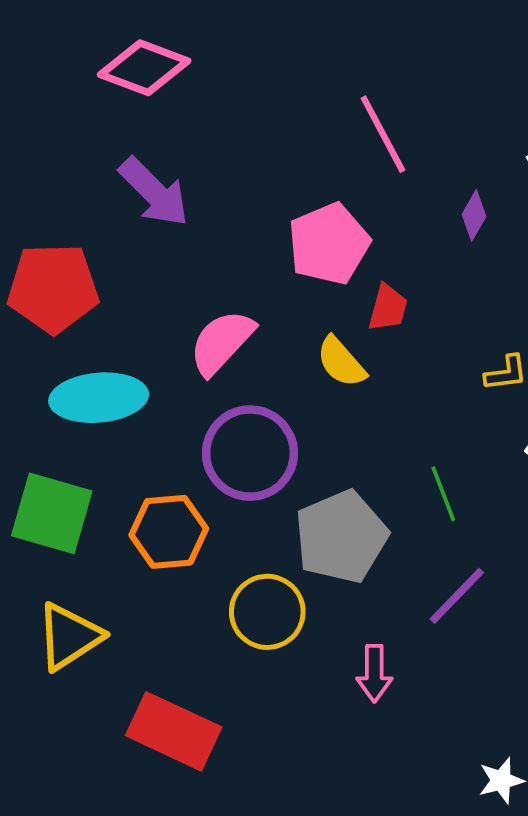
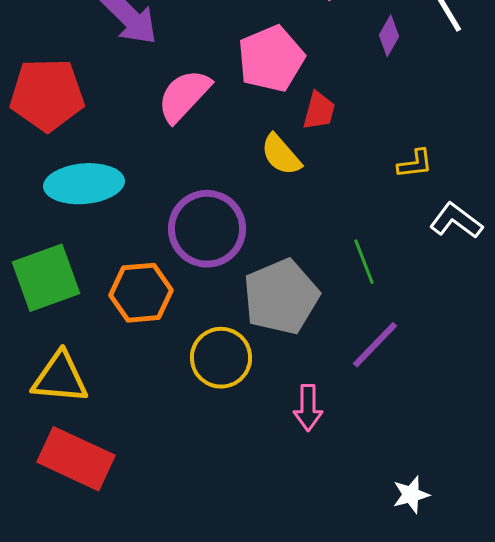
pink semicircle: (222, 342) -> (184, 96), moved
green square: (52, 513) -> (46, 278), turned -36
yellow triangle: (69, 636) -> (60, 378), turned 38
red rectangle: (174, 731) -> (76, 459), moved

